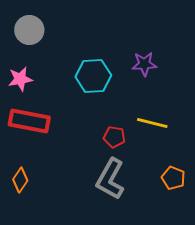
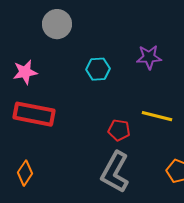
gray circle: (29, 30) -> (57, 24), moved
cyan hexagon: (93, 76) -> (98, 69), size x0.7

